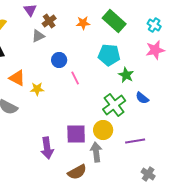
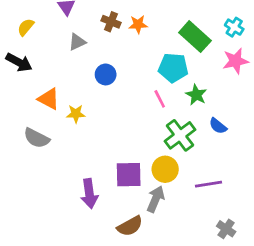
brown cross: (49, 21) -> (111, 22), moved, turned -32
green rectangle: (114, 21) -> (195, 37), moved
pink line: (75, 78) -> (160, 99), moved
gray arrow: (96, 152) -> (156, 199), turned 30

